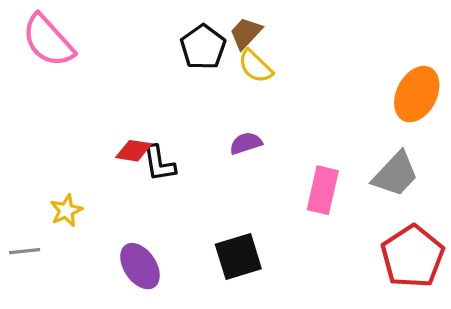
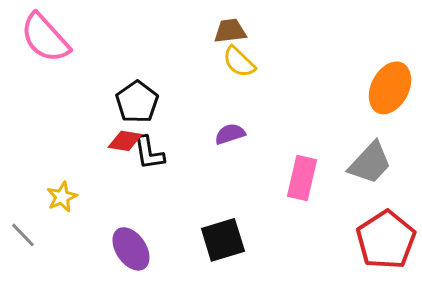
brown trapezoid: (246, 33) -> (230, 31), turned 40
black pentagon: (203, 47) -> (137, 102), moved
gray line: (25, 251) -> (23, 235), turned 52

